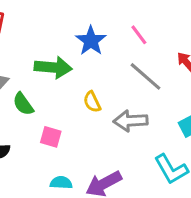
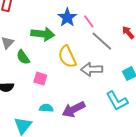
pink line: (139, 35) -> (89, 21), moved
yellow semicircle: (92, 102) -> (67, 57), size x1.6

